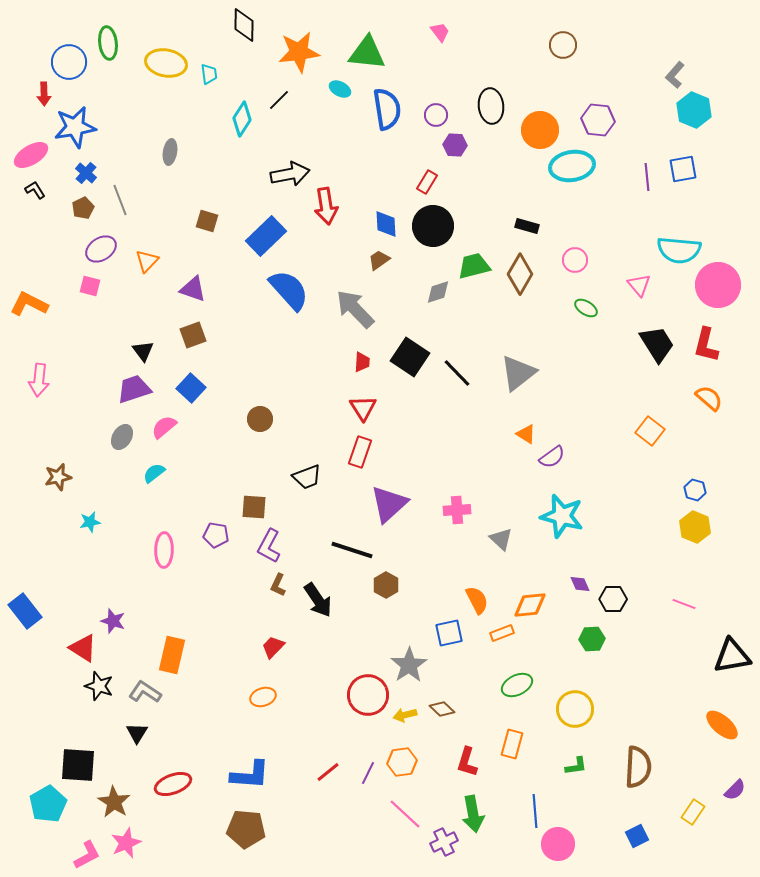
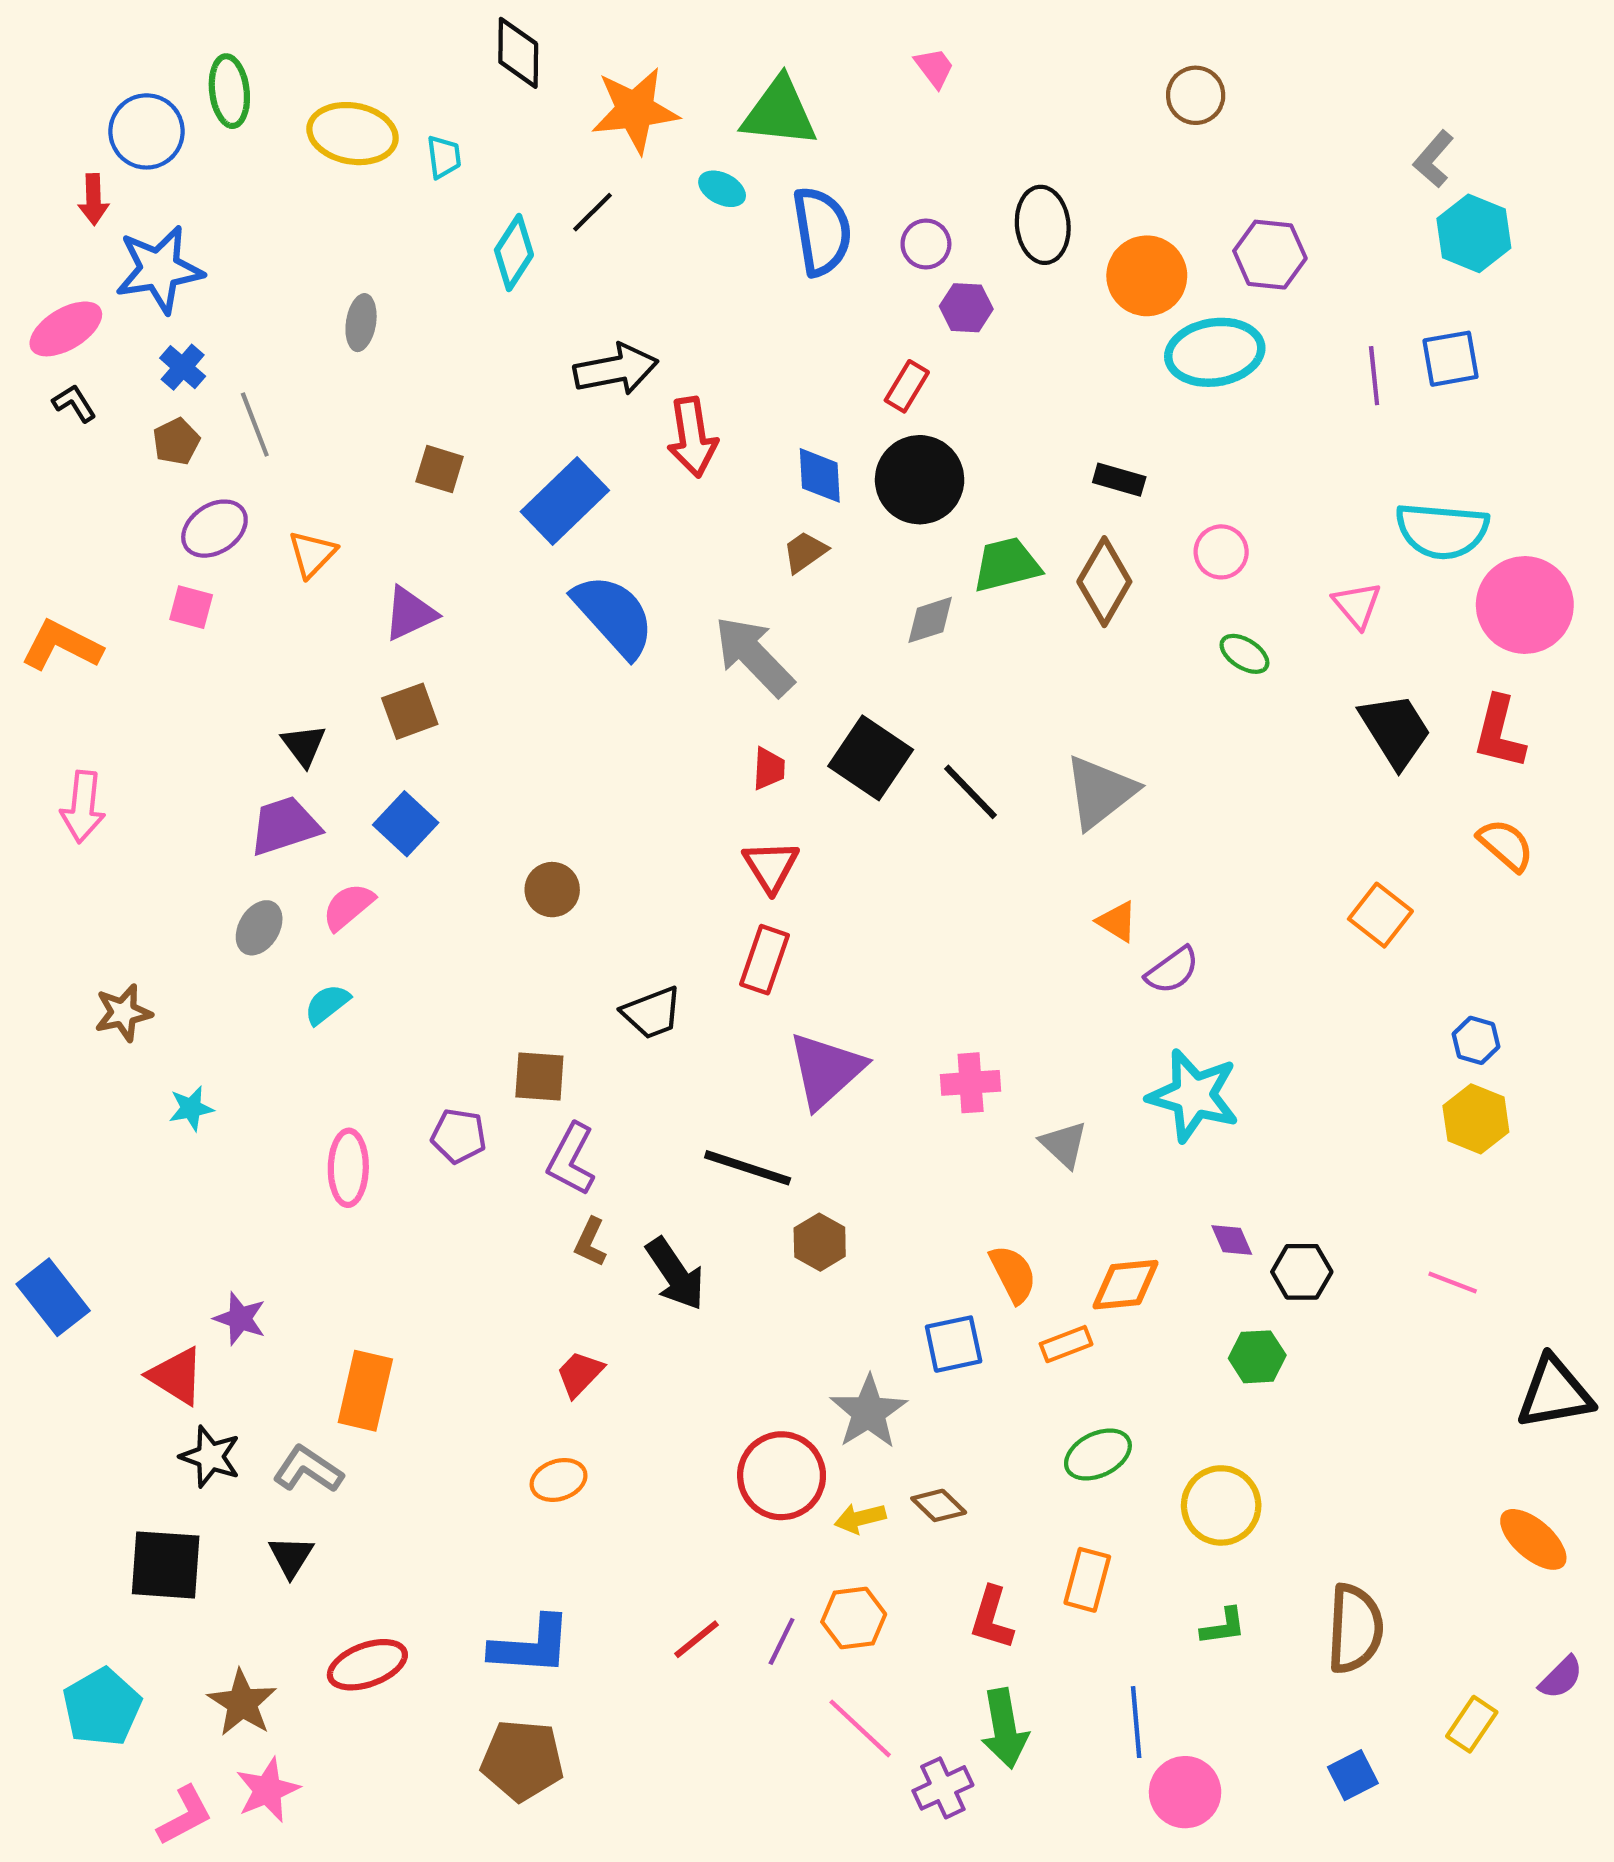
purple triangle: (193, 289) -> (410, 614), turned -44
black square: (78, 765) -> (166, 1565), moved

